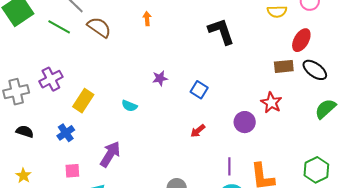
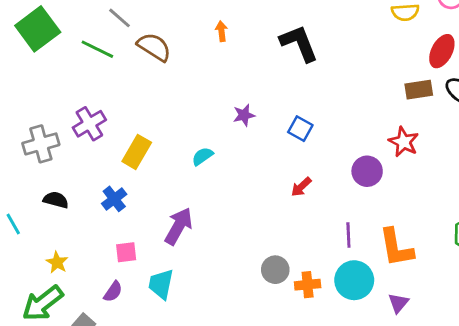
black L-shape: (221, 31) -> (299, 43), moved
cyan semicircle: (129, 106) -> (202, 156), turned 126

